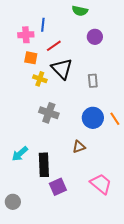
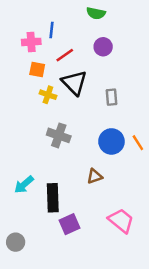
purple circle: (95, 37) -> (103, 47), moved

